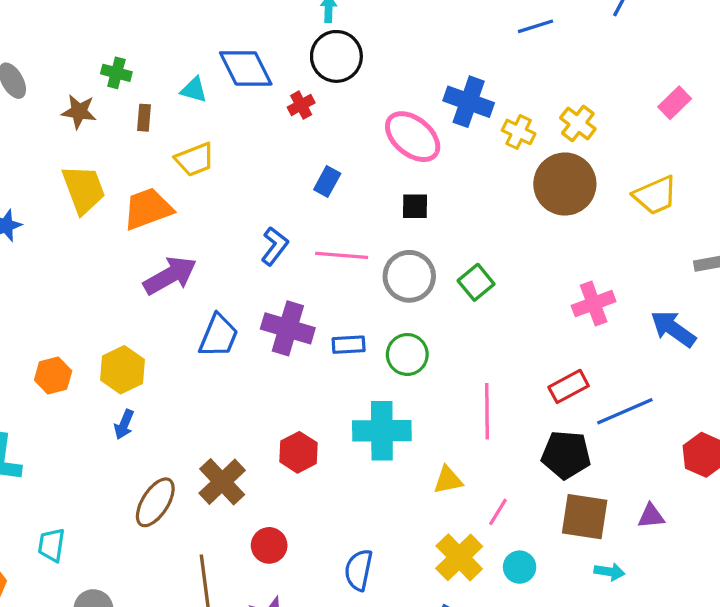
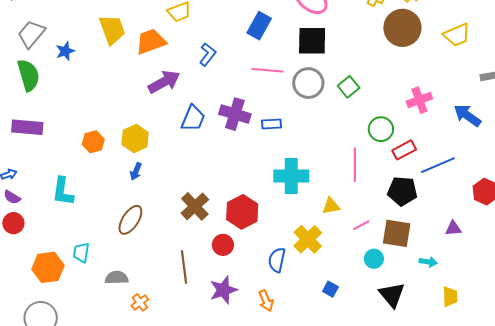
blue rectangle: (327, 182) -> (259, 26), size x1.5
black square: (415, 206) -> (312, 41), size x1.8
blue L-shape: (275, 246) -> (208, 54), moved
green circle: (407, 354) -> (381, 129), moved
red hexagon: (298, 452) -> (242, 212), moved, size x1.4
brown ellipse: (155, 502) -> (130, 220), moved
pink line: (498, 512) -> (361, 225), turned 30
brown square: (585, 517) -> (397, 233), moved
cyan trapezoid: (52, 545) -> (81, 253), moved
yellow cross: (459, 557) -> (308, 239), moved

